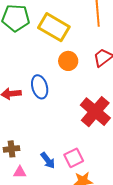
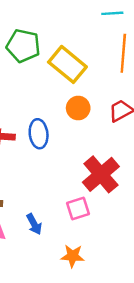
pink square: (74, 158) -> (78, 209), moved

